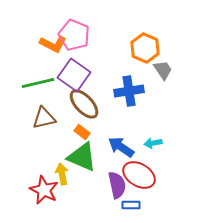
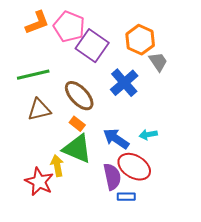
orange L-shape: (53, 44) -> (37, 23), moved, turned -48
purple square: (74, 75) -> (92, 46), moved
blue cross: (129, 91) -> (124, 83), turned -32

